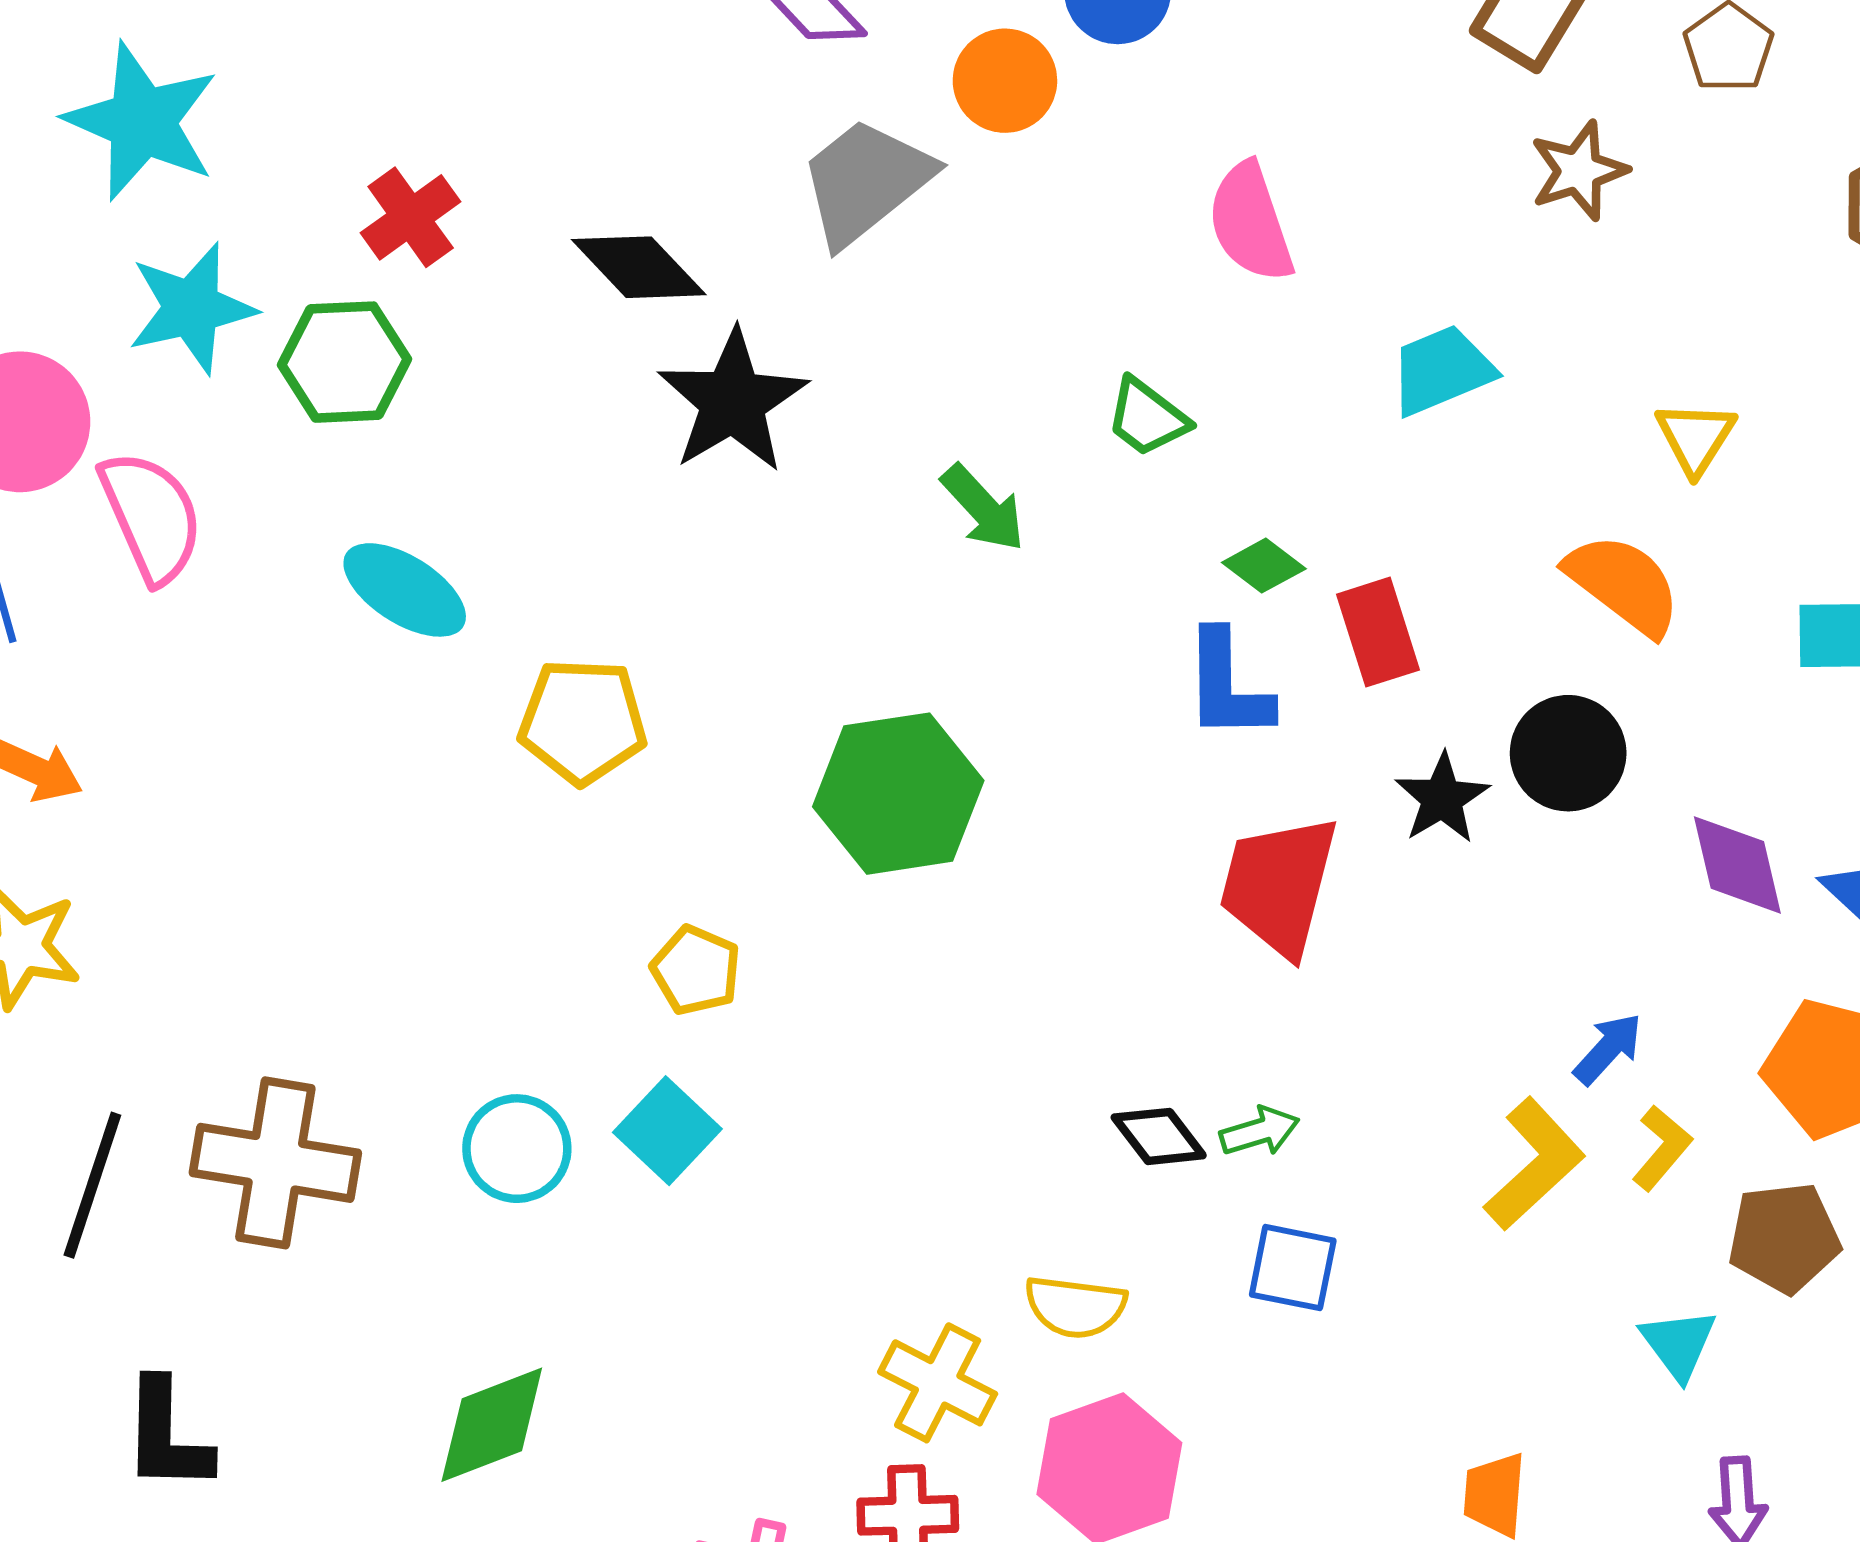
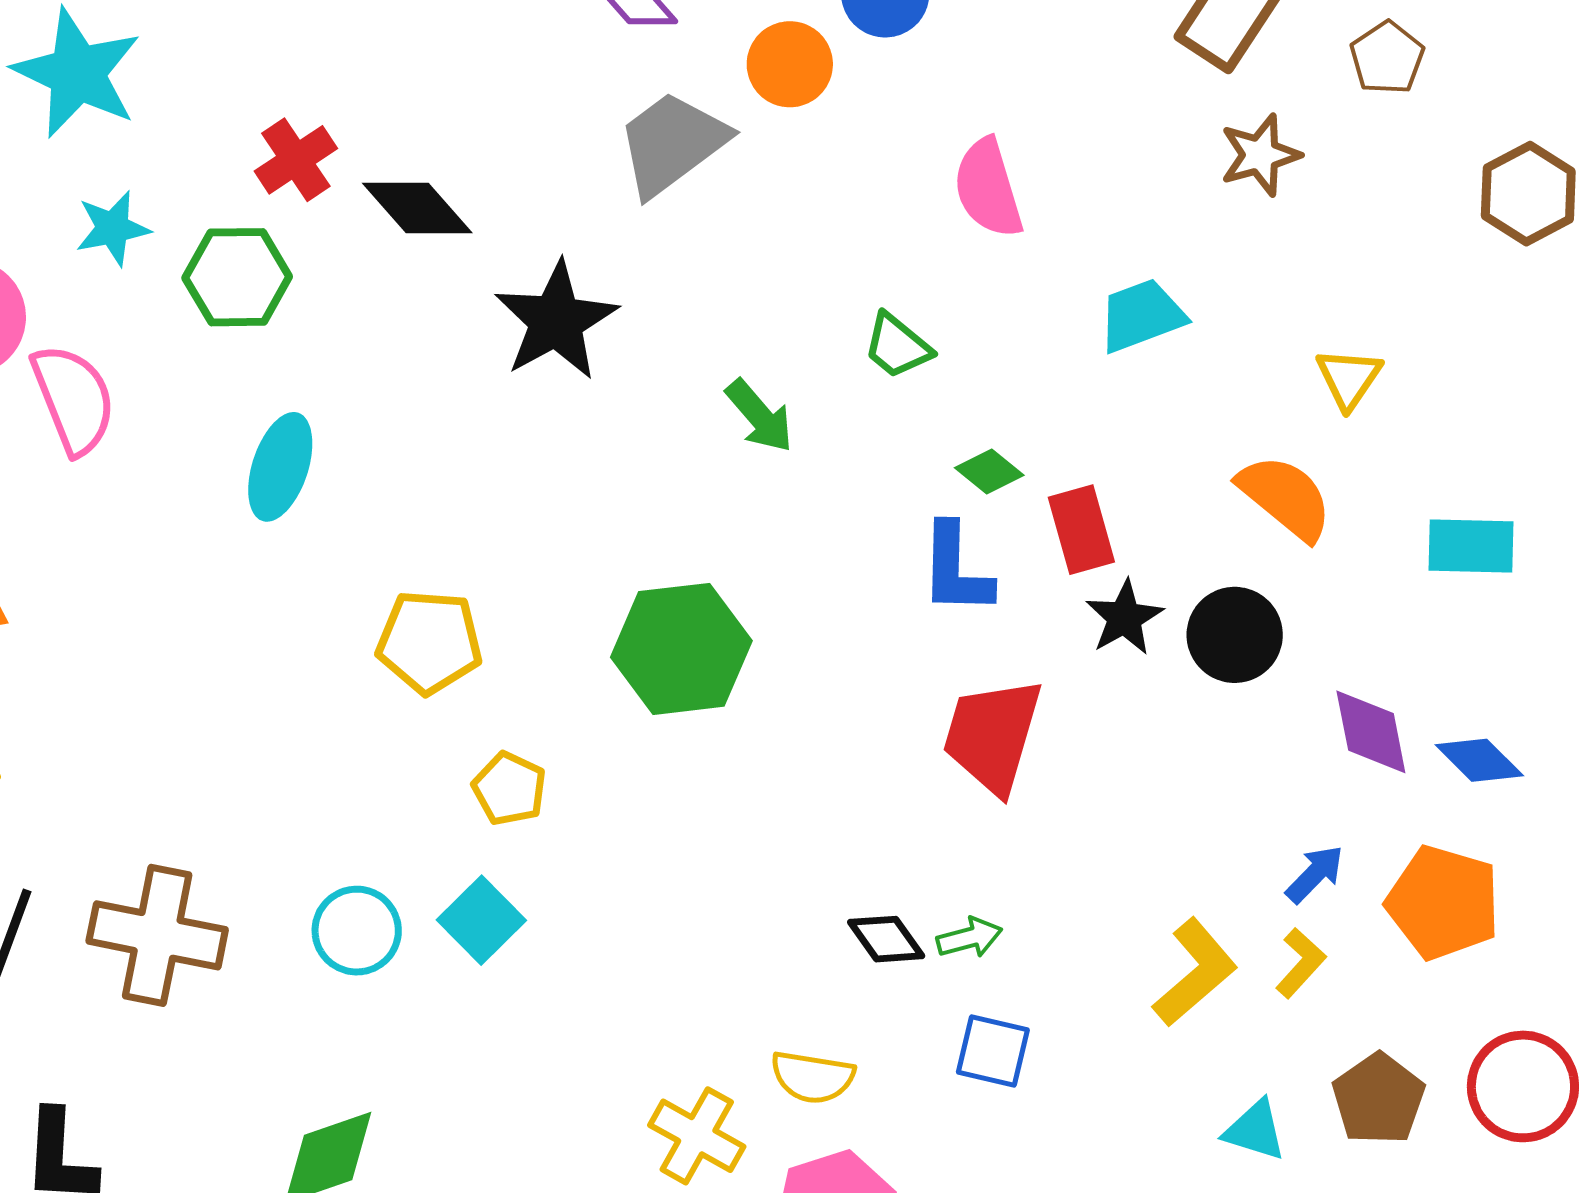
black diamond: (639, 267) -> (417, 208), moved
cyan star: (192, 308) -> (113, 228), size x0.7
cyan ellipse: (405, 590) -> (280, 467), turned 74
yellow pentagon: (583, 721) -> (429, 642), moved
black star: (1442, 798) -> (1124, 618), moved
blue arrow: (1608, 1049) -> (1315, 874), moved
brown pentagon: (1784, 1238) -> (1378, 1099), moved, turned -30
cyan triangle: (1679, 1344) -> (1255, 1130), moved, turned -38

